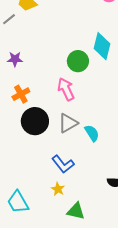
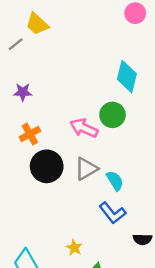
green circle: (78, 61) -> (112, 115), moved
pink arrow: (66, 89) -> (84, 128), turned -40
blue L-shape: (63, 164) -> (112, 213), moved

